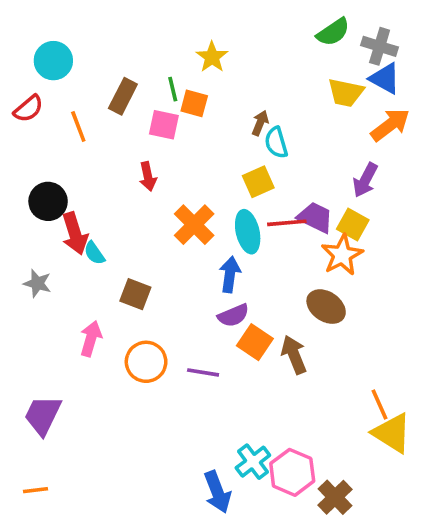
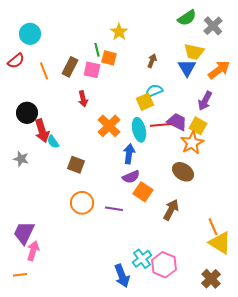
gray cross: (380, 46) -> (213, 26), turned 30
blue triangle: (385, 78) -> (187, 68), moved, turned 30
brown rectangle: (123, 96) -> (70, 67), moved
brown arrow: (260, 123) -> (152, 61), moved
cyan semicircle: (276, 143) -> (154, 91), moved, turned 84
pink arrow: (91, 339) -> (33, 251), moved
brown arrow: (294, 355) -> (171, 210), moved, turned 50
brown cross: (335, 497) -> (211, 279), moved

